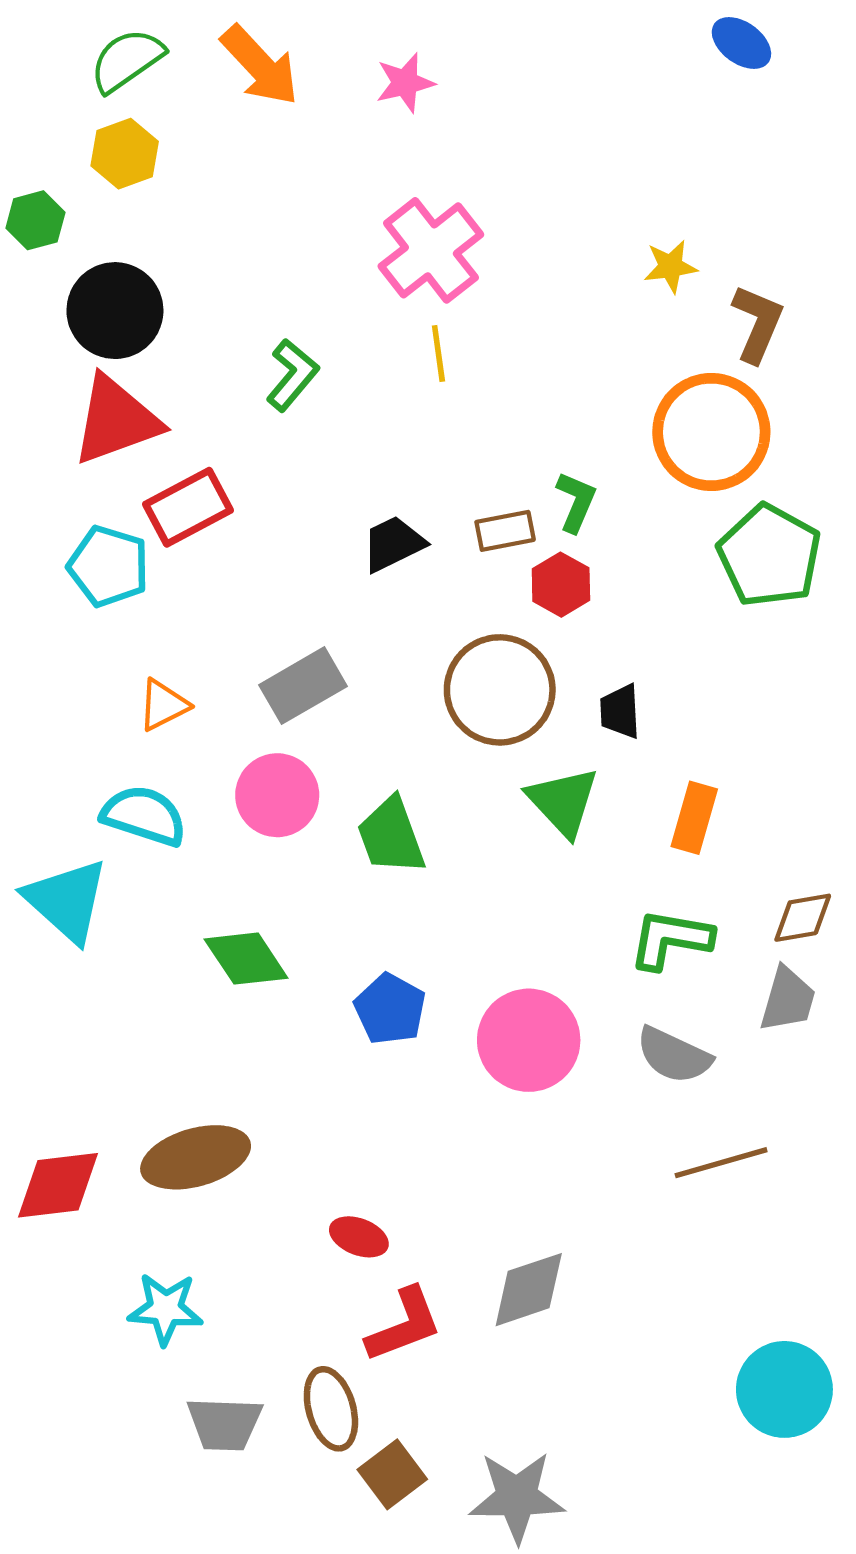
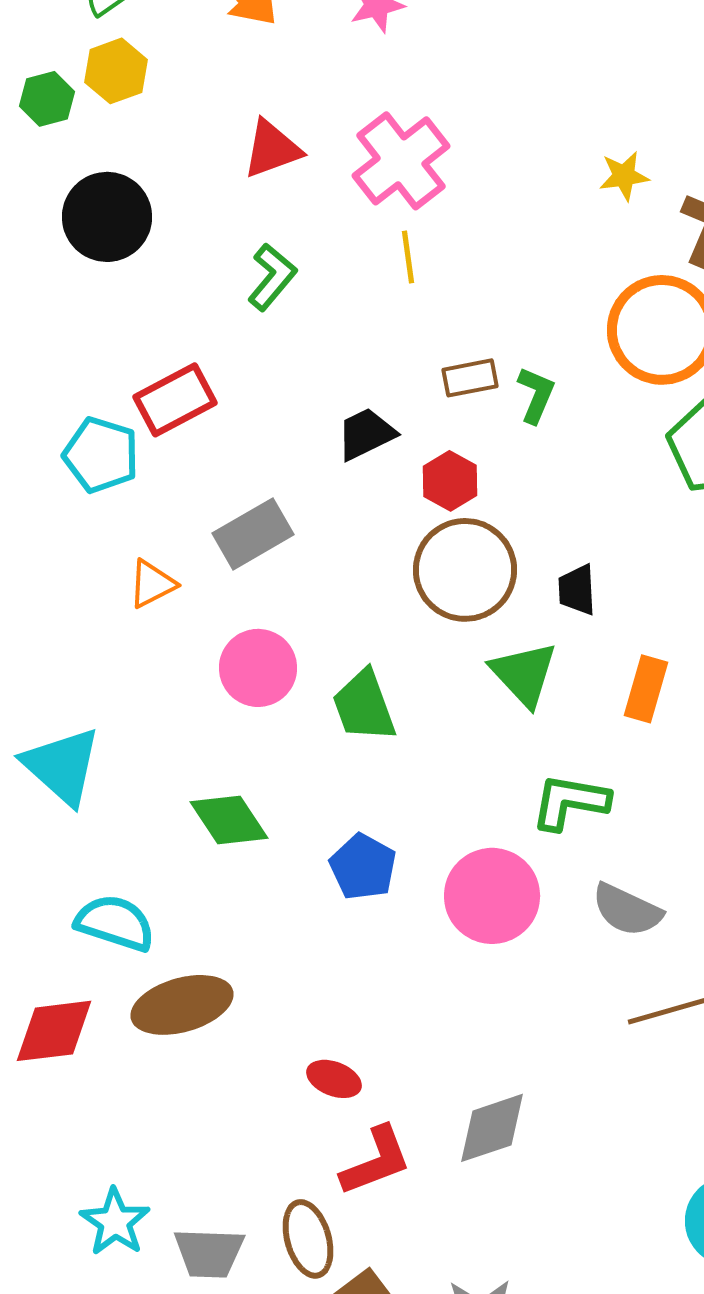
green hexagon: (35, 220) -> (47, 99), moved
red triangle: (116, 420) -> (272, 149), moved, size x0.7
brown rectangle: (505, 531) -> (470, 378), moved
red hexagon: (561, 585) -> (450, 481), moved
gray rectangle: (303, 686) -> (253, 534), moved
cyan semicircle: (144, 816) -> (115, 923), moved
green L-shape: (671, 939) -> (570, 802), moved
cyan star: (165, 1309) -> (115, 1222), moved, turned 30

